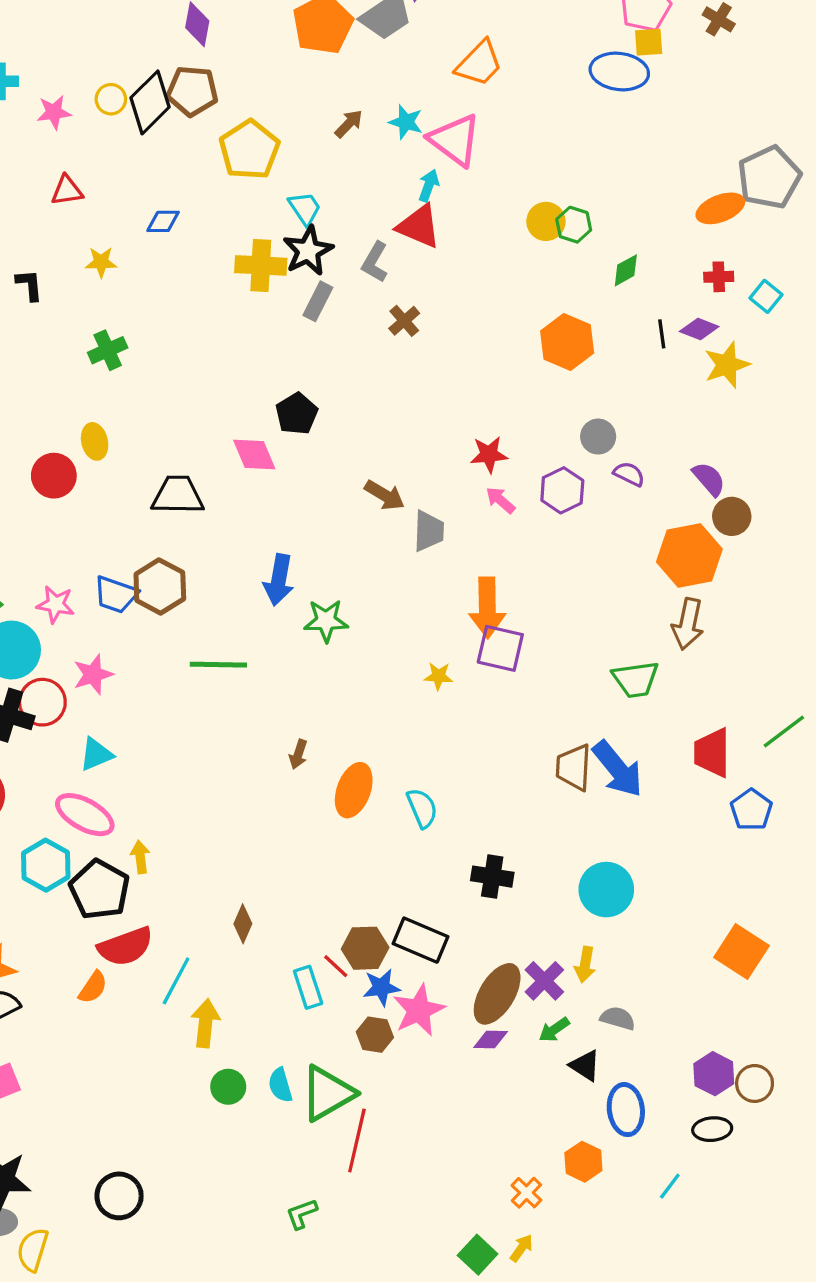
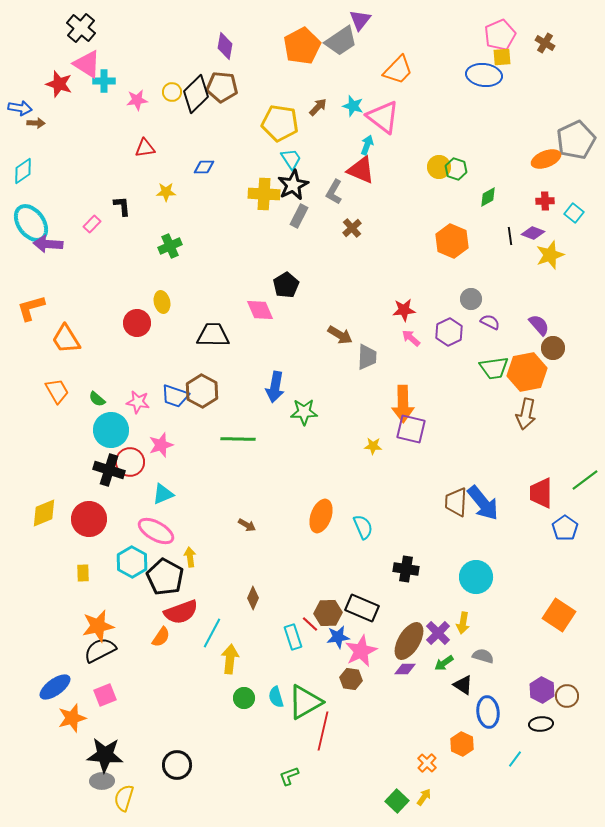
yellow pentagon: (249, 150) -> (280, 123), moved, turned -30
green trapezoid: (636, 679) -> (494, 368), moved
brown arrow: (298, 754) -> (247, 525), moved, turned -78
brown hexagon: (375, 1035) -> (351, 679), moved

